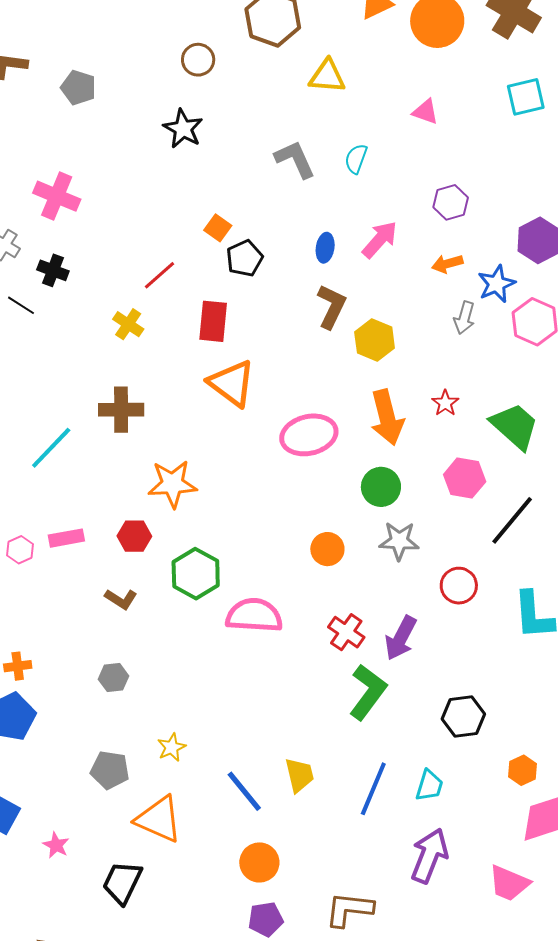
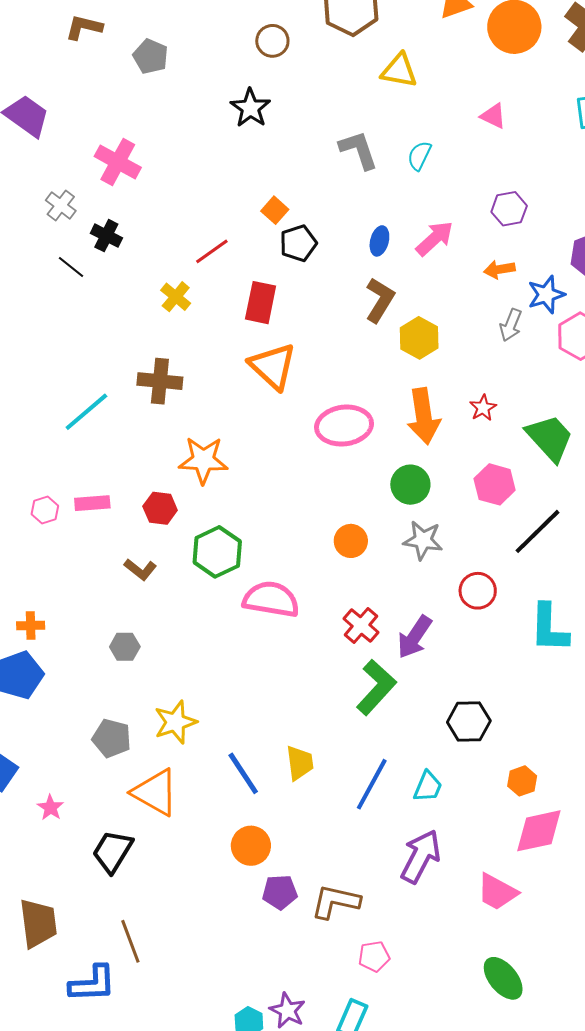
yellow star: (172, 747) -> (175, 722), size x1.5
purple pentagon: (266, 919) -> (280, 892), moved

